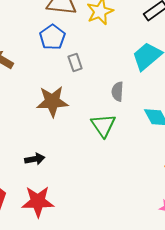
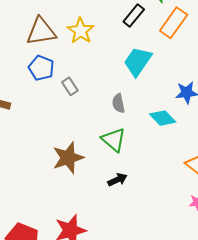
brown star: (52, 101) -> (68, 158), moved
black arrow: (35, 159) -> (117, 180), moved

